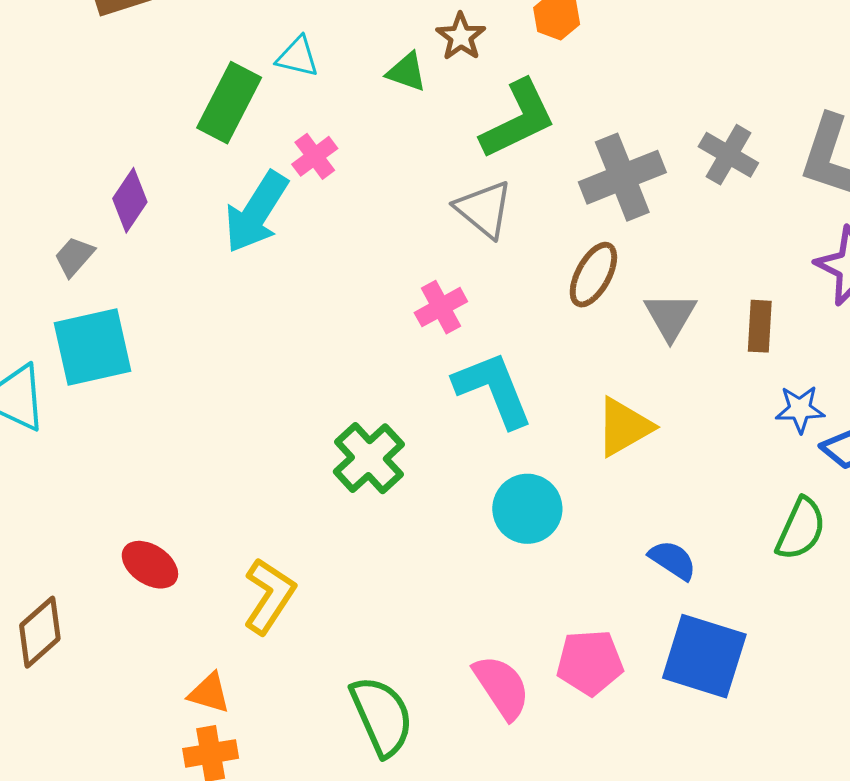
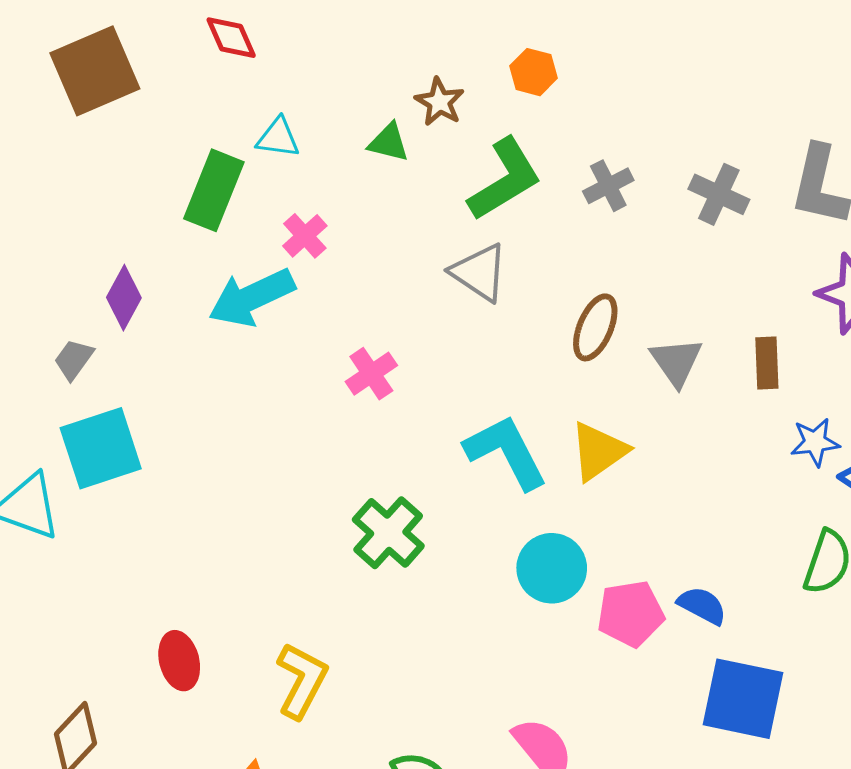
gray cross: (622, 177) -> (608, 186), moved, size x0.6
cyan arrow: (256, 212) -> (252, 297), turned 38
pink cross: (441, 307) -> (371, 374), moved
yellow triangle: (624, 427) -> (599, 451), moved
red ellipse: (150, 565) -> (179, 661), turned 48
pink pentagon: (590, 663) -> (631, 614), moved

